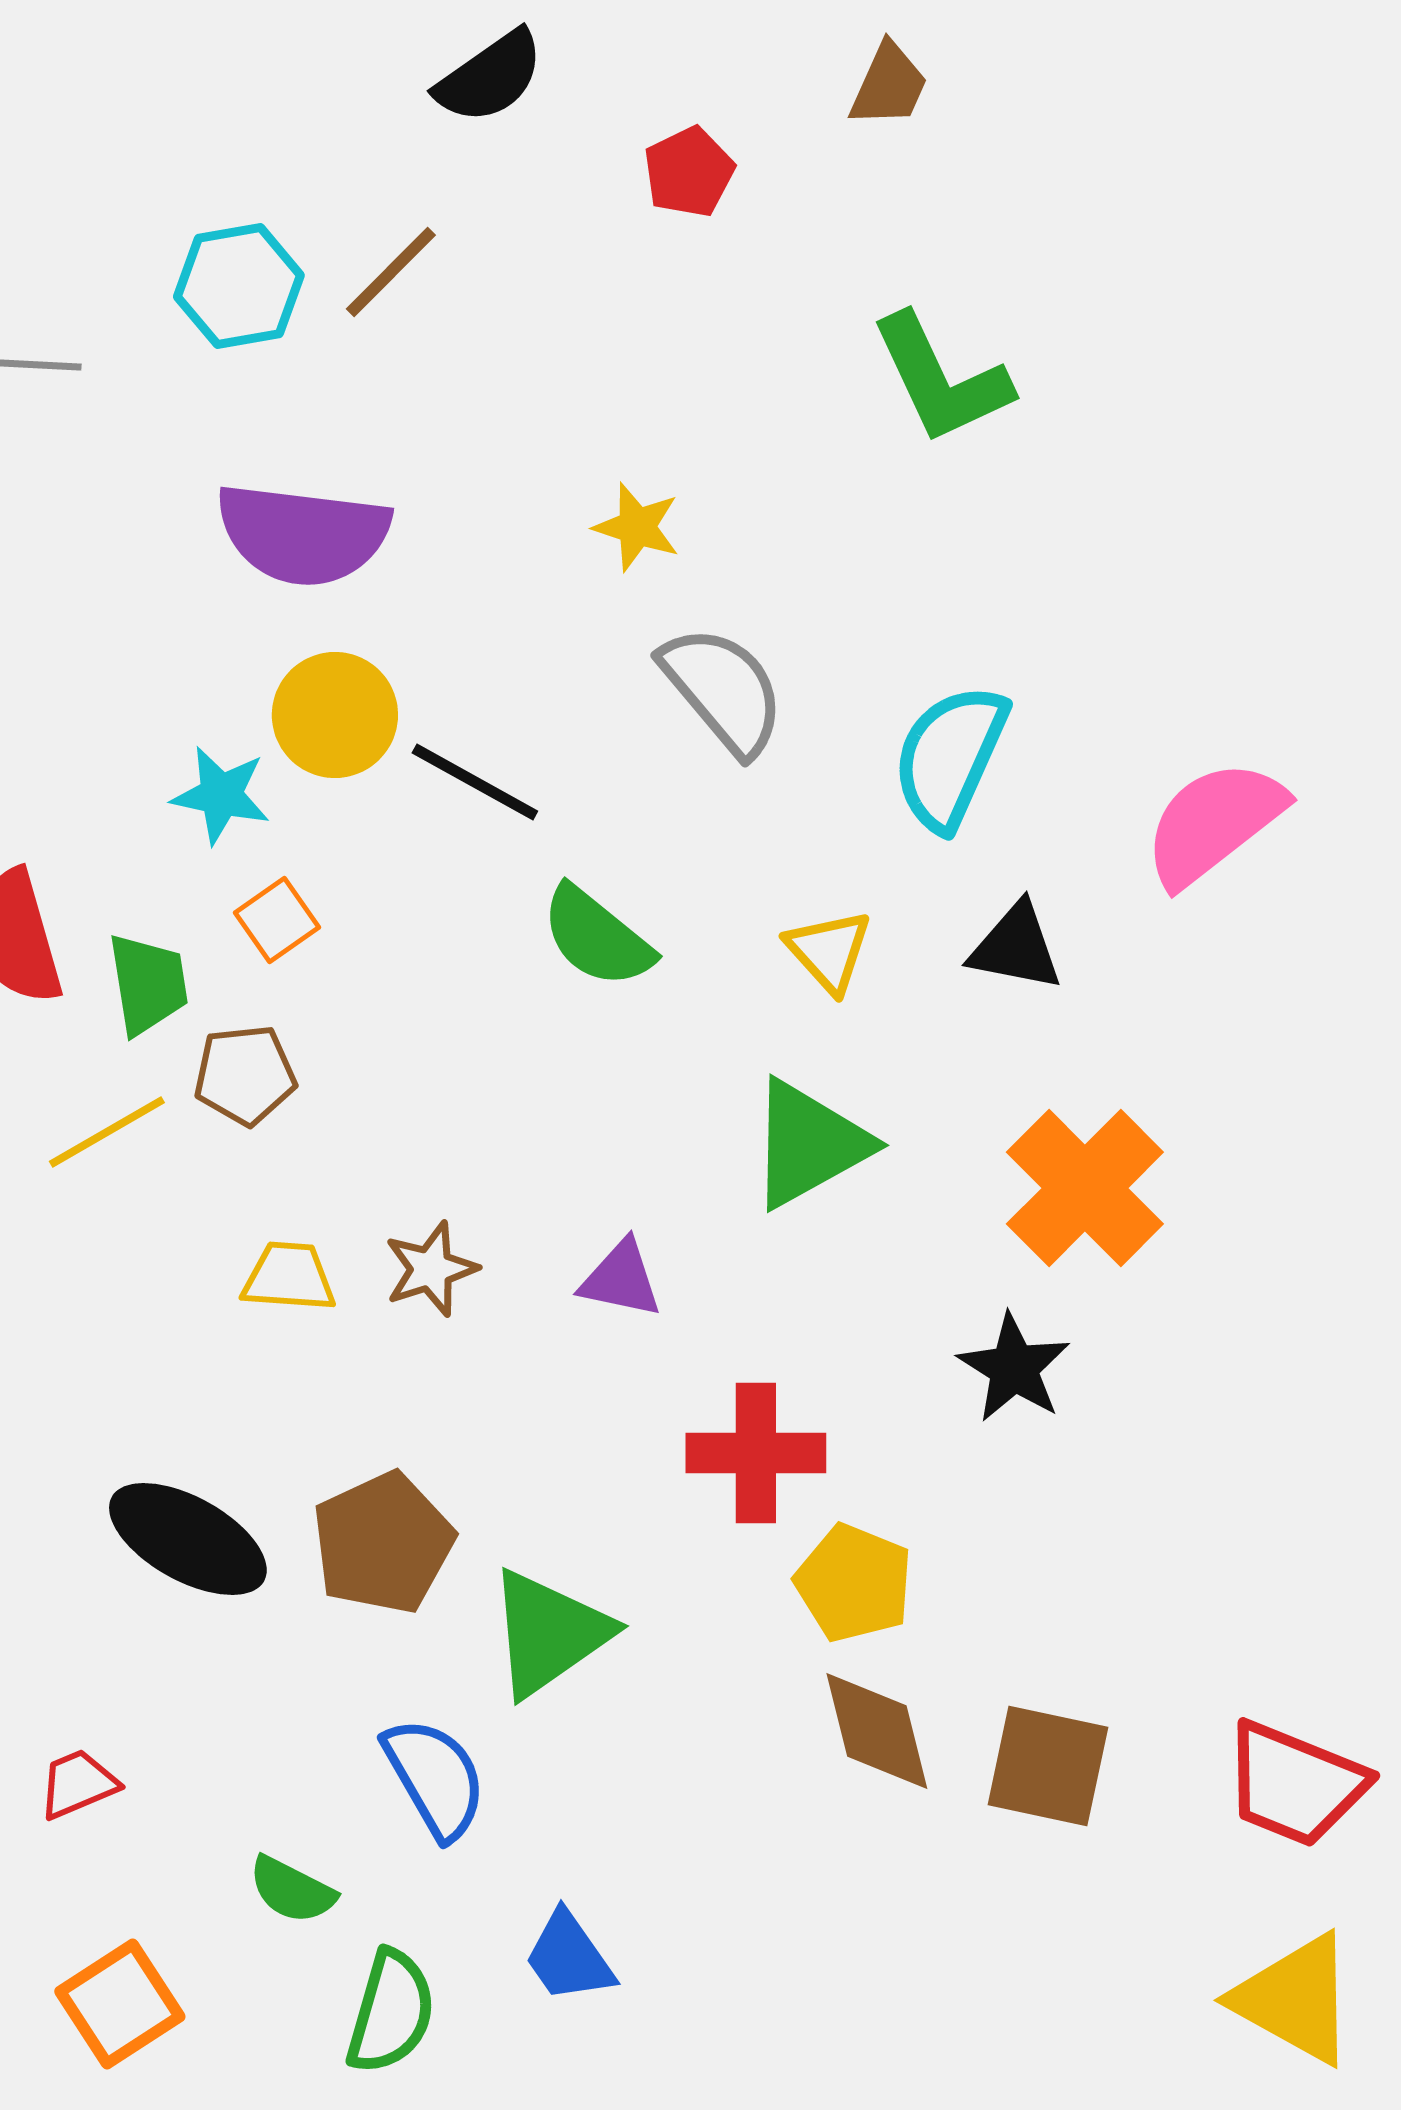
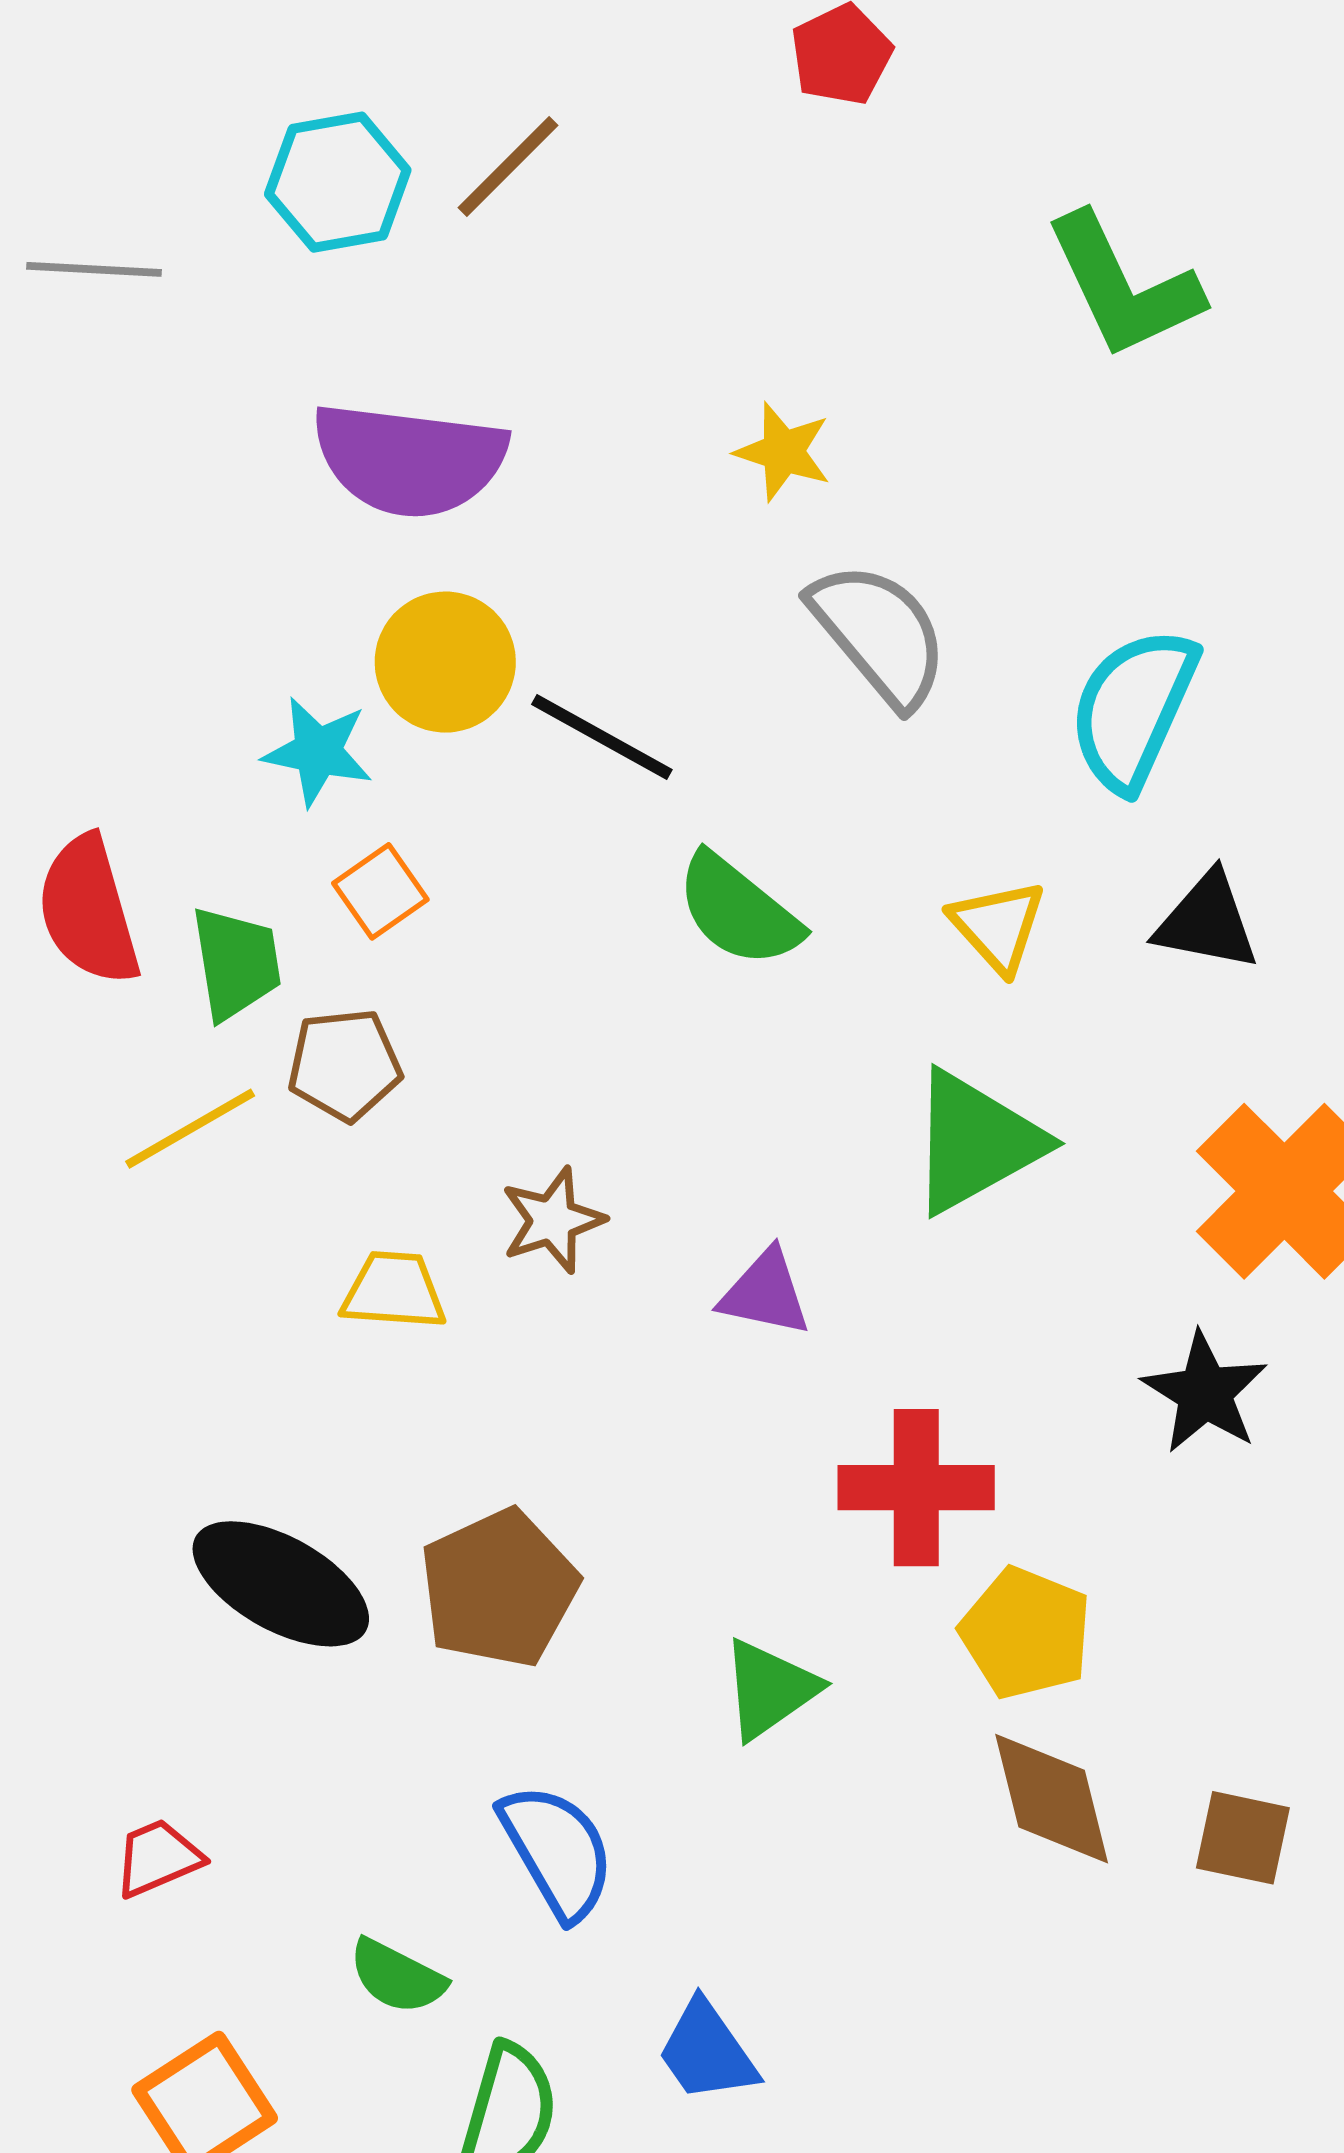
brown star: (431, 1269) -> (553, 1220), moved
green triangle: (549, 1633) -> (770, 1689), moved, size x0.7
brown square: (1048, 1766) -> (1243, 1838), size x0.7

